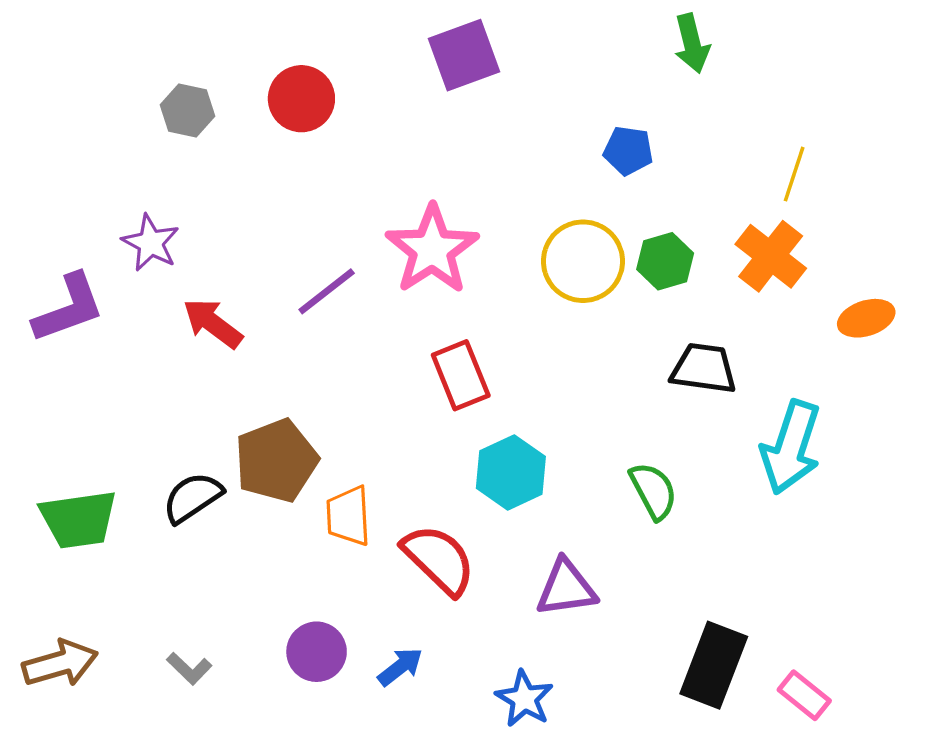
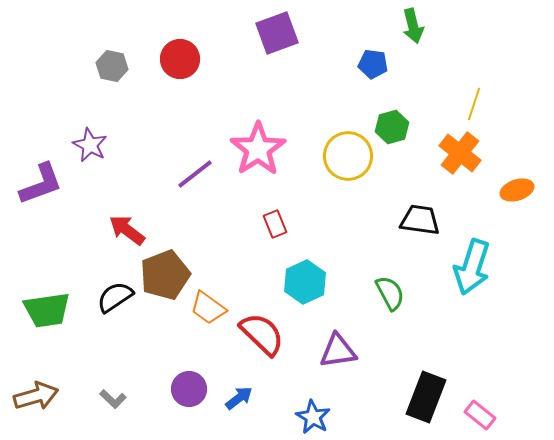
blue pentagon: (628, 151) -> (373, 64), moved
green hexagon: (665, 261) -> (392, 127), moved
red arrow: (213, 323) -> (127, 230), moved
red rectangle: (461, 375) -> (275, 224), size x0.7
orange trapezoid: (348, 516) -> (208, 308), turned -51

